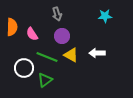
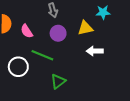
yellow triangle: (71, 55) -> (85, 28), moved, turned -42
green triangle: (45, 80) -> (58, 81), moved

